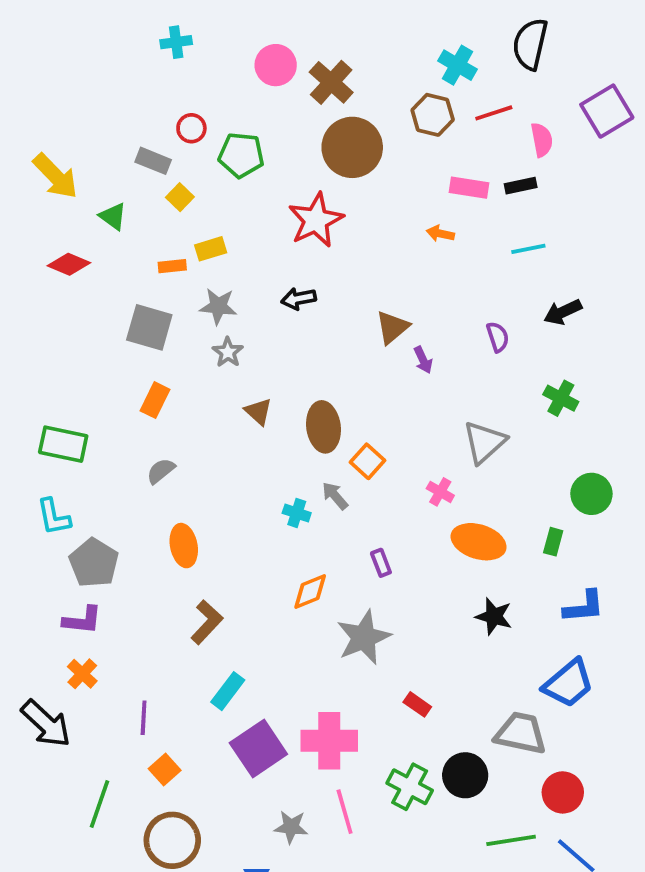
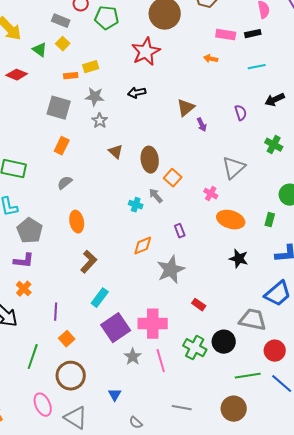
yellow square: (180, 197) -> (63, 44), moved
gray star: (291, 827) -> (133, 357), moved, turned 30

